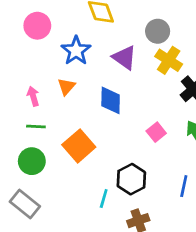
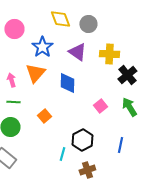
gray circle: (158, 31) -> (88, 24), moved
yellow cross: (169, 60) -> (109, 54), turned -30
orange triangle: (66, 87) -> (35, 73), size x1.5
orange square: (79, 146) -> (44, 116), size x0.6

